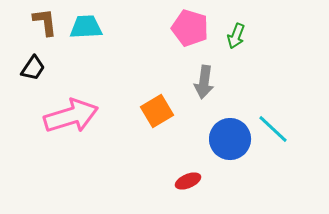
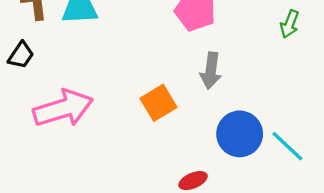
green arrow: (236, 36) -> (290, 24), moved
cyan line: (273, 129) -> (287, 146), moved

